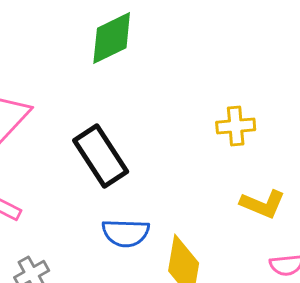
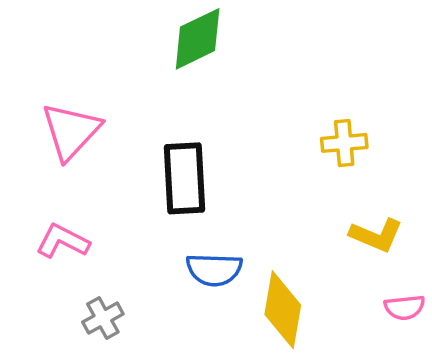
black rectangle: (101, 156) -> (185, 178), turned 30

